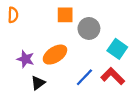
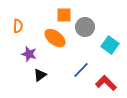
orange semicircle: (13, 15) -> (18, 26), moved
orange ellipse: (55, 55) -> (55, 38), moved, turned 70
red L-shape: (113, 76) -> (106, 83), moved

